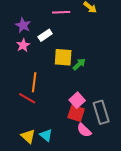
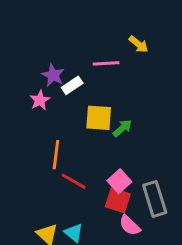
pink line: (61, 12) -> (106, 63), moved
purple star: (23, 25) -> (53, 75), moved
red line: (27, 98) -> (74, 181), moved

